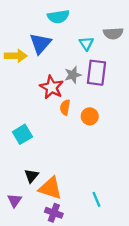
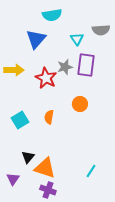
yellow arrow: (16, 56) -> (14, 70), moved
orange semicircle: (65, 107) -> (49, 117), moved
cyan line: (96, 199) -> (91, 171), moved, turned 56

